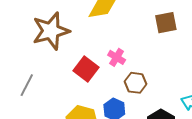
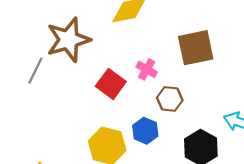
brown square: (166, 23) -> (196, 48), moved, size x1.4
gray line: (27, 85) -> (35, 71), moved

